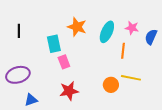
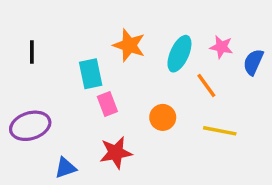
orange line: (123, 51) -> (206, 86), turned -42
orange circle: (111, 85) -> (163, 117), moved
blue triangle: (31, 100) -> (65, 168), moved

